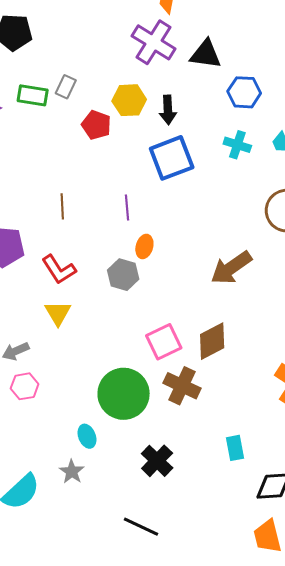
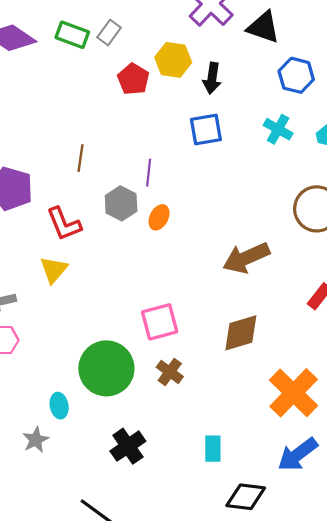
blue square: (172, 158) -> (206, 130), size x0.7
gray hexagon: (123, 275) -> (121, 203), moved
brown diamond: (212, 341) -> (241, 333), moved
brown cross: (182, 386) -> (170, 372), size x0.7

